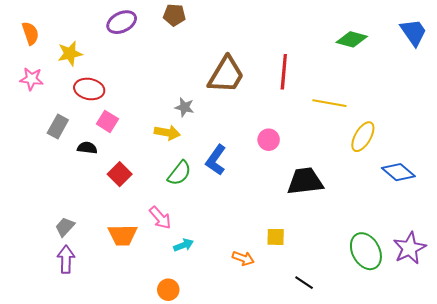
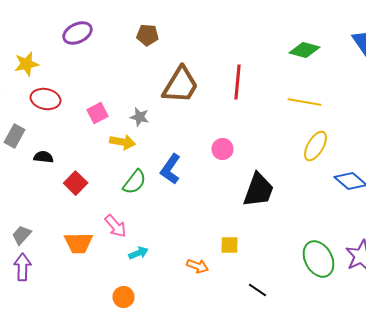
brown pentagon: (174, 15) -> (148, 35), moved
yellow line: (329, 103) -> (304, 102), moved
pink square: (107, 121) -> (98, 113), moved, turned 30
black trapezoid: (305, 181) -> (258, 190), turned 117

